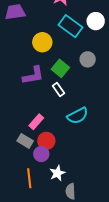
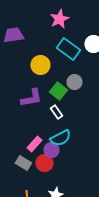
gray circle: (88, 59) -> (74, 82), moved
cyan semicircle: (78, 116) -> (60, 138), moved
purple circle: (41, 154) -> (51, 150), moved

